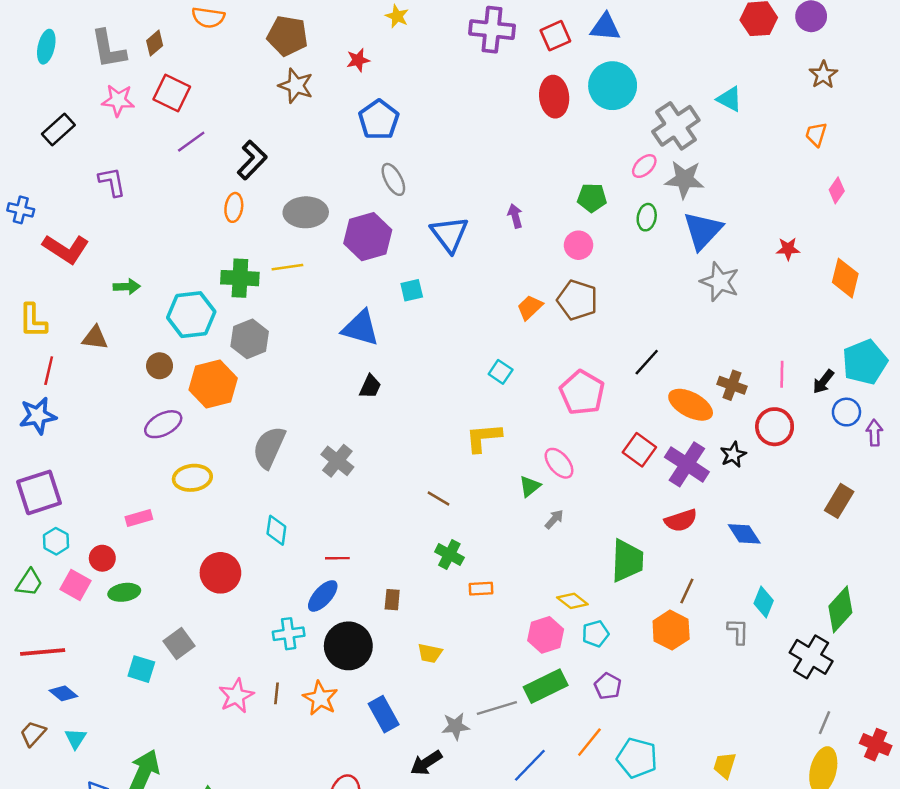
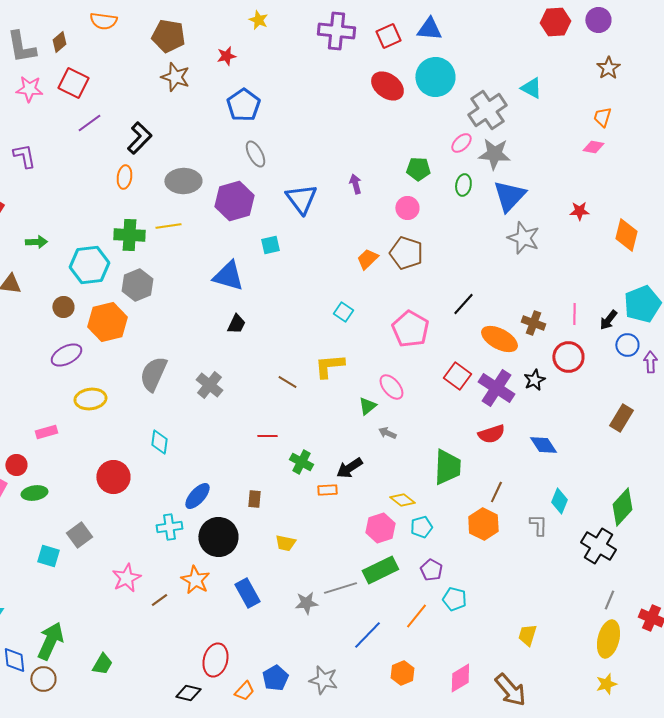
red ellipse: (554, 97) -> (387, 86), turned -48
pink diamond: (837, 190) -> (593, 147), moved, turned 65
brown line: (438, 499) -> (287, 382), moved
gray arrow: (554, 519) -> (387, 433), turned -108
red line: (337, 558) -> (267, 436), moved
brown line: (276, 693) -> (159, 600), moved, turned 48
cyan pentagon: (637, 758) -> (454, 599), moved, size x0.7
black arrow: (426, 763) -> (349, 468), moved

